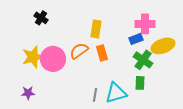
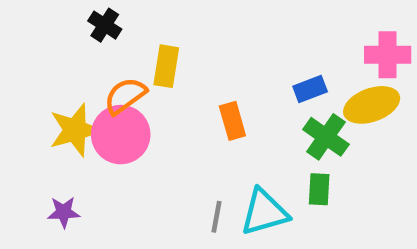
black cross: (41, 18) -> (105, 25), moved
pink cross: (145, 24) -> (388, 55), moved
yellow rectangle: (96, 29) -> (166, 66), moved
orange semicircle: (79, 51) -> (125, 96), moved

